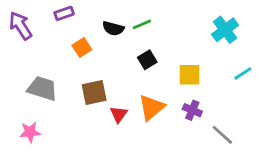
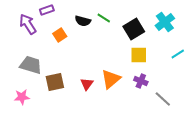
green line: (142, 24) -> (104, 18), turned 56
purple arrow: (20, 26) -> (28, 24), moved
black square: (147, 60) -> (134, 29), moved, size x1.5
brown square: (94, 93) -> (55, 82), moved

